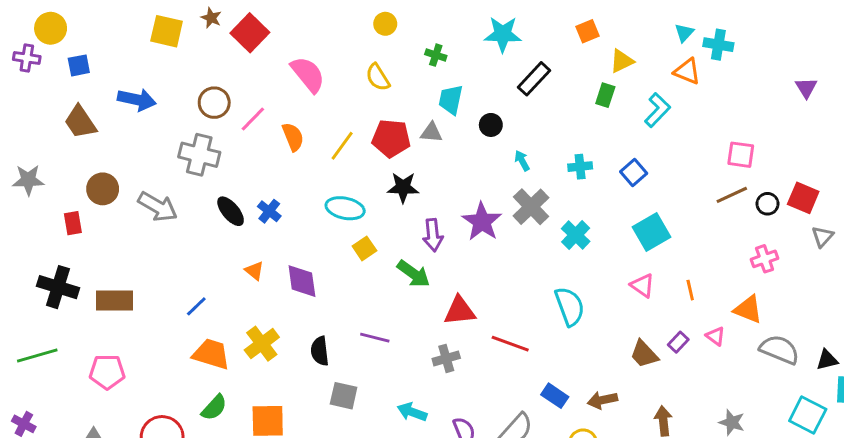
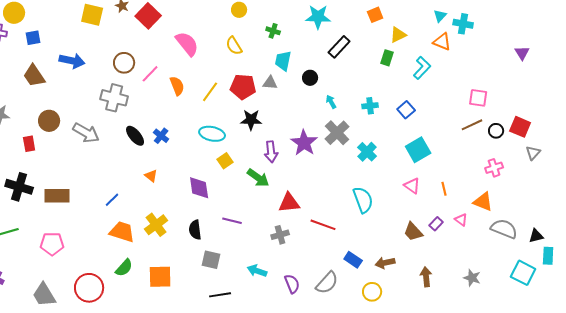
purple diamond: (302, 281) -> (199, 188), moved

